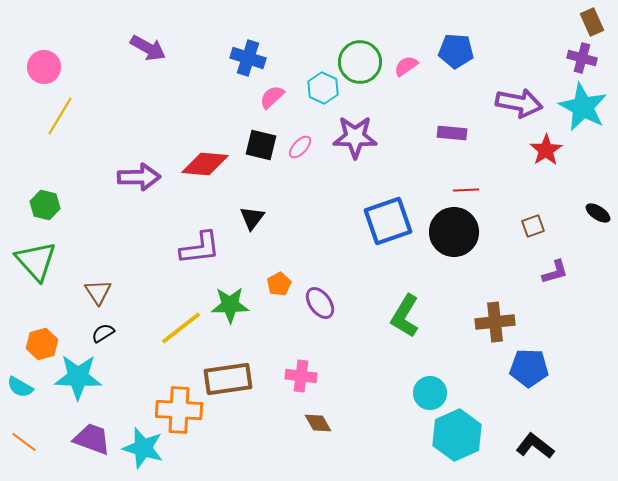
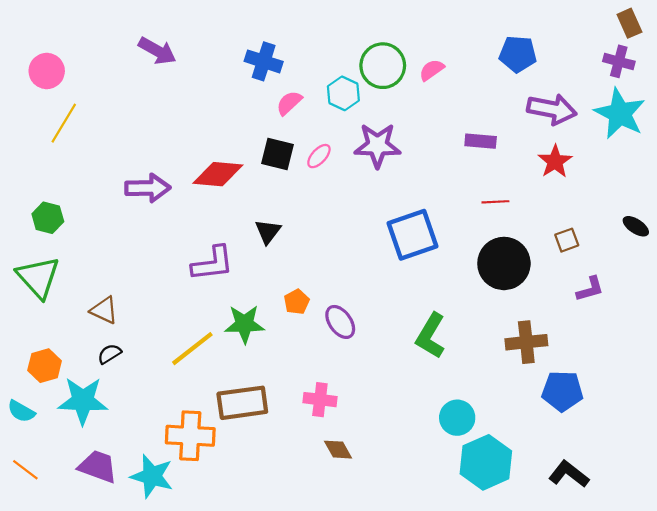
blue pentagon: (456, 51) -> (518, 54), moved
red star: (546, 150) -> (555, 161), moved
black circle: (454, 232) -> (504, 263), moved
brown triangle: (98, 292) -> (104, 310), turned -32

